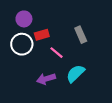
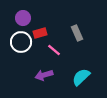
cyan semicircle: (75, 74) -> (81, 77), moved

